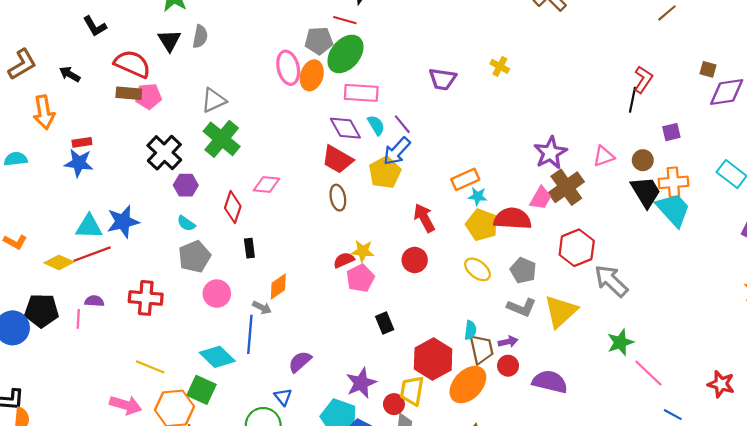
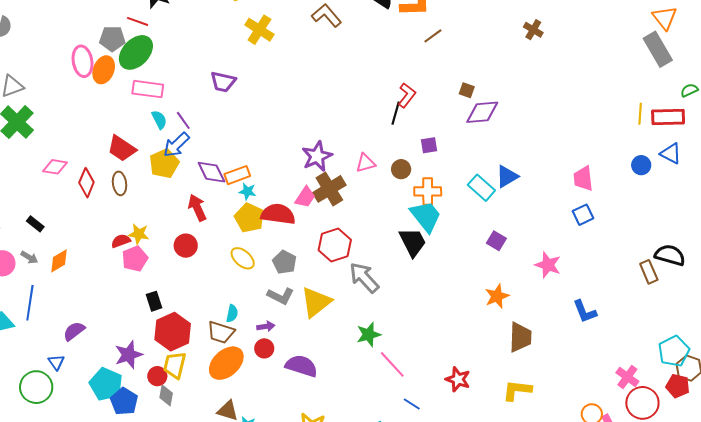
yellow cross: (500, 66) -> (259, 30), moved, size x1.6
purple diamond: (345, 128) -> (211, 172), moved
black trapezoid: (646, 192) -> (413, 242), moved
red diamond: (233, 207) -> (86, 183), moved
black rectangle: (249, 248) -> (35, 224), turned -48
gray arrow: (262, 308) -> (29, 257), moved
brown trapezoid: (482, 349) -> (221, 332), moved, turned 116
red hexagon: (433, 359) -> (173, 332), moved

